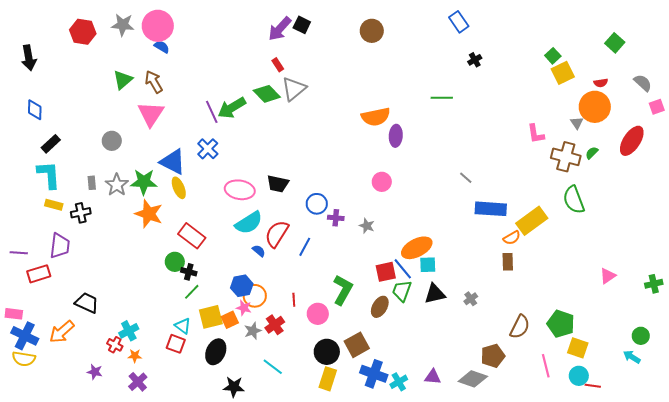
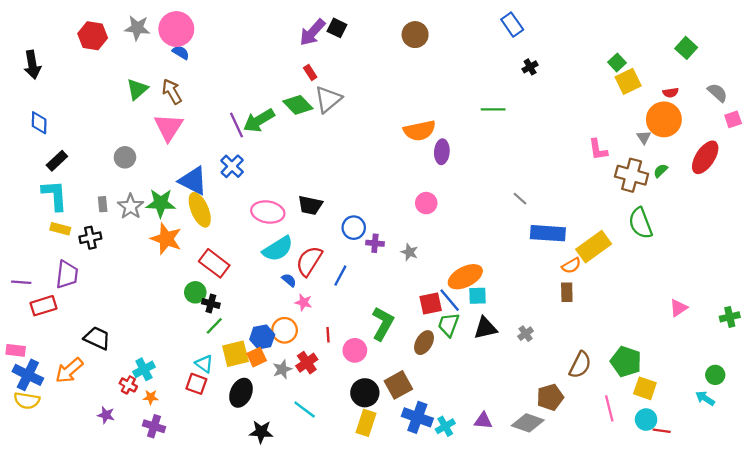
yellow ellipse: (179, 188) -> (200, 210), size x1.4
blue hexagon: (242, 286) -> (262, 337), moved
pink star: (244, 308) -> (303, 302), moved
purple cross: (138, 382) -> (154, 426), turned -30

